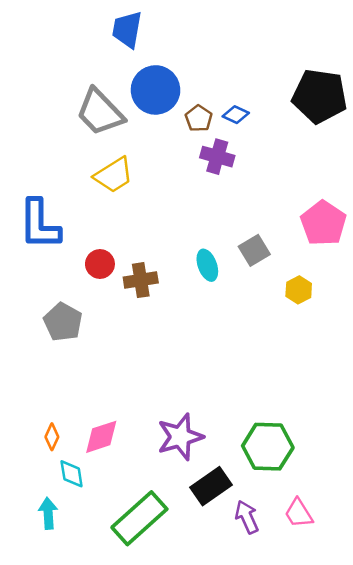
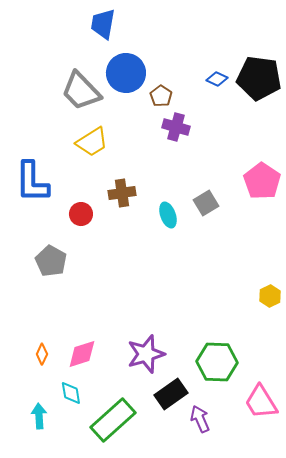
blue diamond: (236, 115) -> (217, 79), moved
brown cross: (141, 280) -> (122, 193), moved
yellow hexagon: (299, 290) -> (270, 296), moved
cyan diamond: (72, 474) -> (71, 393), moved
pink trapezoid: (299, 513) -> (261, 402), moved, size x1.4

